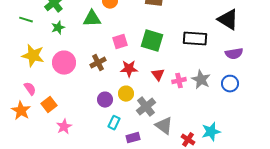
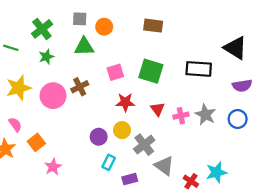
yellow star: (33, 56) -> (19, 88), turned -30
brown cross: (98, 63) -> (80, 87), moved

